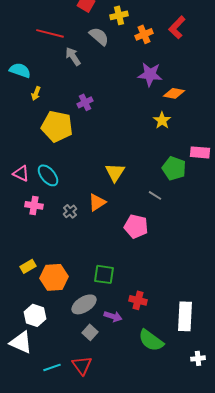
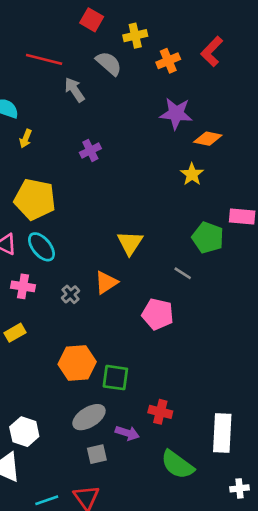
yellow pentagon: (57, 126) -> (35, 199), moved
yellow rectangle: (28, 266) -> (15, 333), moved
orange hexagon: (54, 277) -> (77, 363), moved
gray square: (90, 332) -> (97, 454), turned 35

